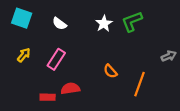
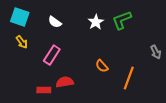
yellow arrow: (24, 55) -> (22, 42), moved, turned 104
gray arrow: (169, 56) -> (156, 52), turned 88

